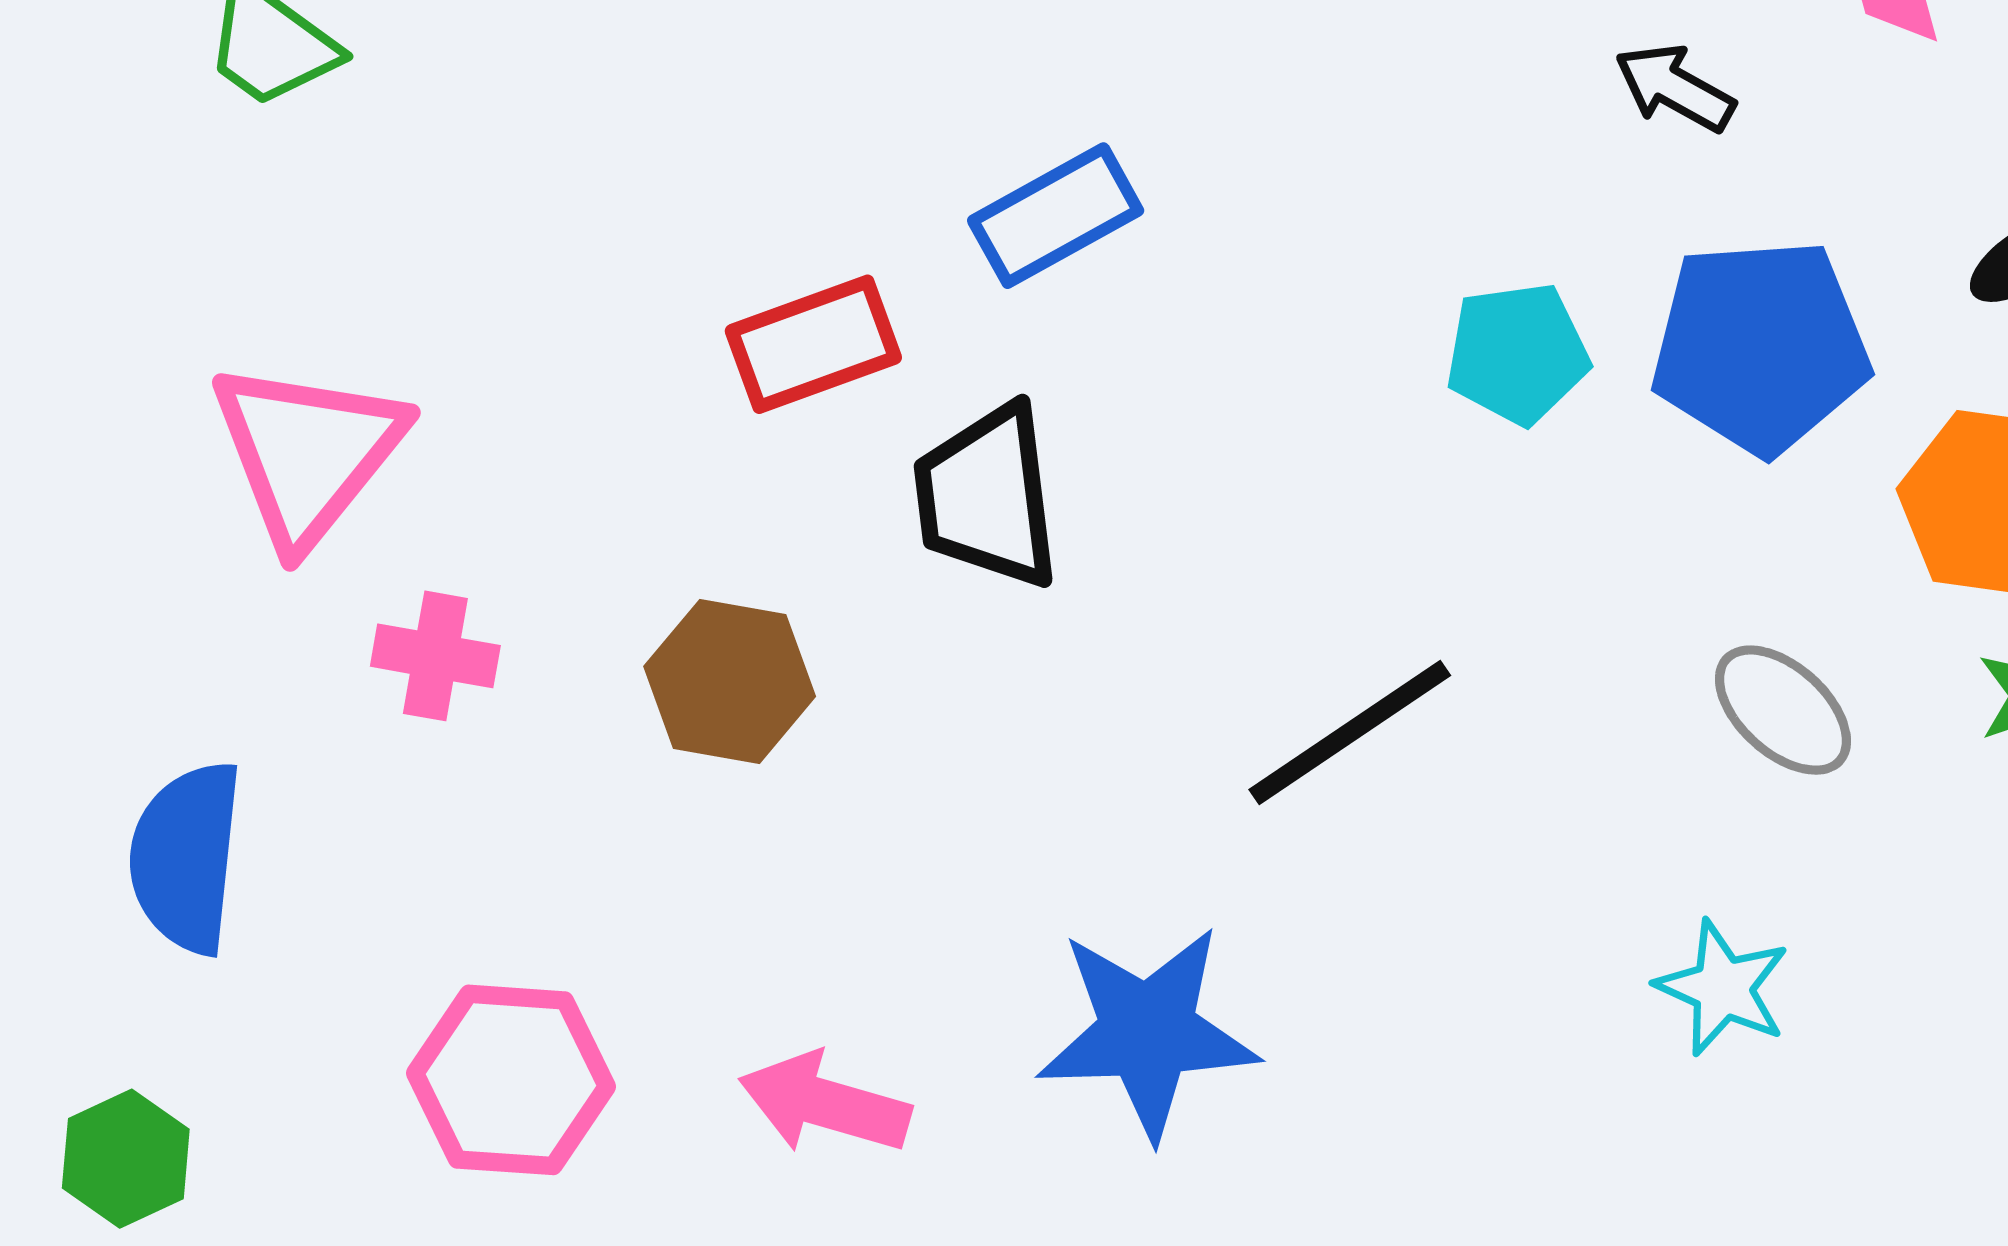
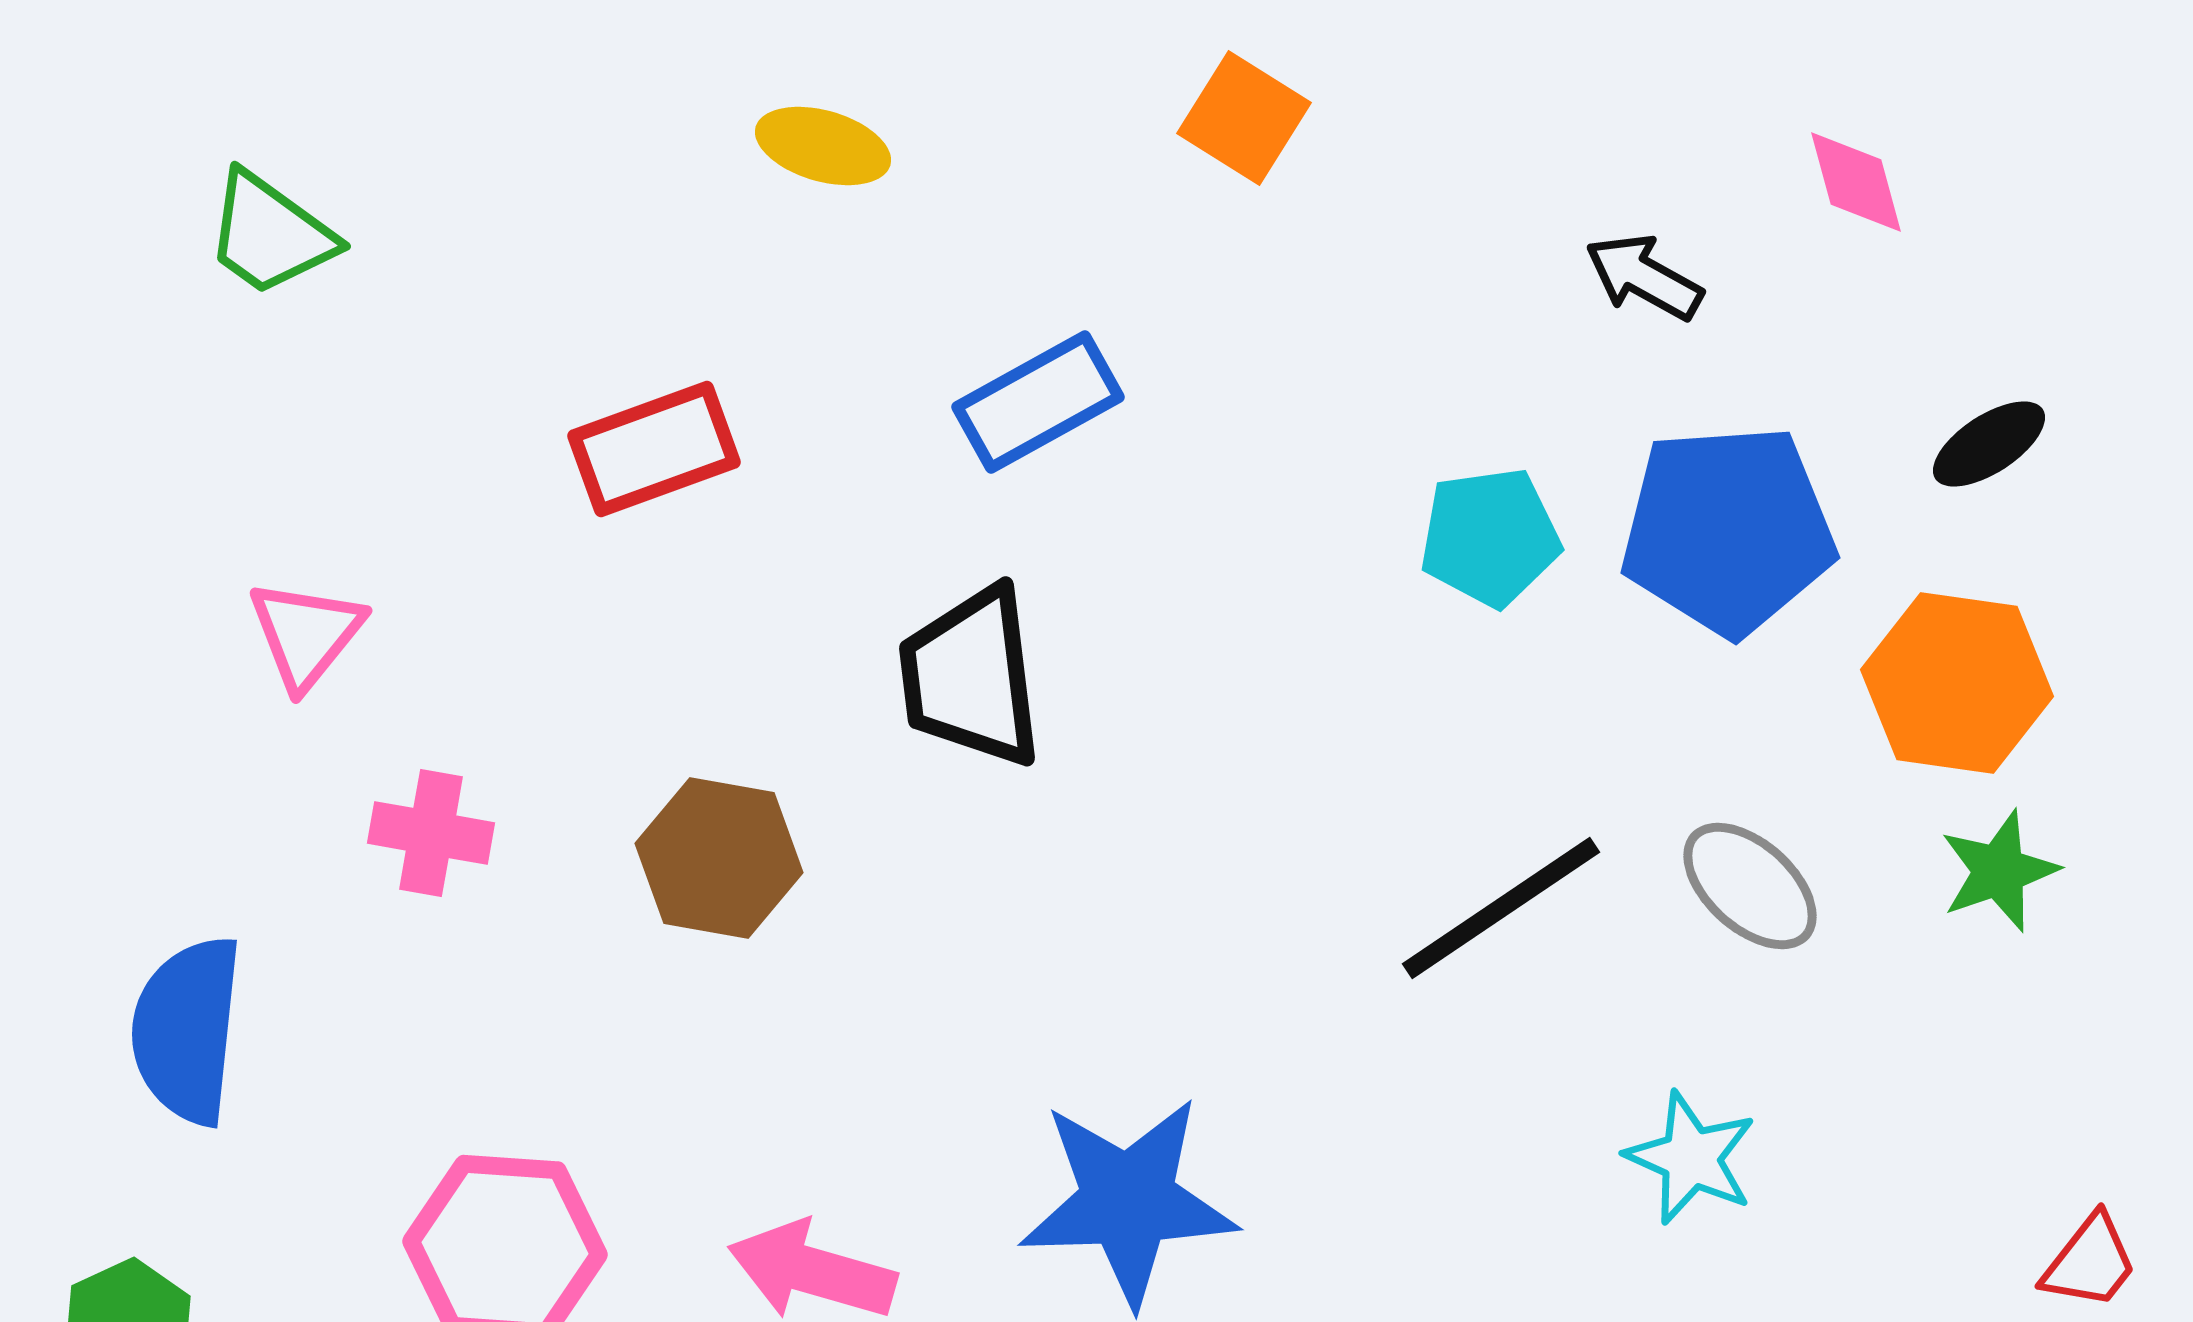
red rectangle: (813, 344) -> (654, 449), moved
pink triangle: (308, 453) -> (306, 634), size x0.6
black line: (1350, 733) -> (1501, 908), moved

